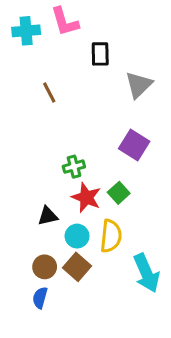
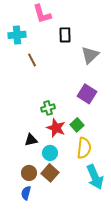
cyan cross: (26, 31) -> (17, 35), moved
yellow semicircle: (111, 236) -> (84, 148), moved

